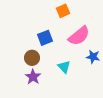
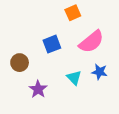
blue star: (93, 57) -> (99, 72), moved
brown circle: (32, 58) -> (20, 63), moved

